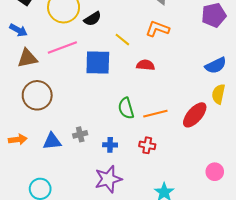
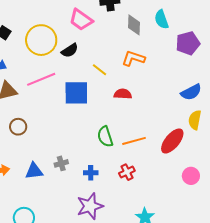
brown circle: (37, 95) -> (18, 127), size x0.6
red cross: (147, 145) -> (127, 172), turned -35
pink circle: (215, 172) -> (191, 176), moved

